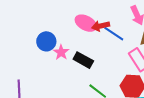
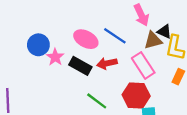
pink ellipse: (86, 23) -> (86, 39), moved
red arrow: (101, 26) -> (107, 63), moved

